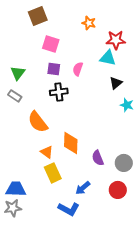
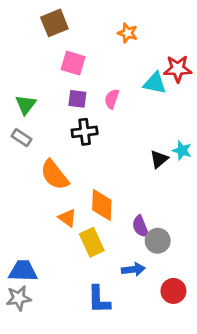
red star: (116, 40) -> (178, 69), moved
black triangle: (116, 83) -> (159, 159), moved
gray circle: (124, 163) -> (158, 241), moved
yellow rectangle: (53, 173) -> (92, 242), moved
blue arrow: (83, 188) -> (133, 269), moved, turned -147
red circle: (118, 190) -> (173, 291), moved
blue L-shape: (69, 209) -> (99, 300), turned 60

